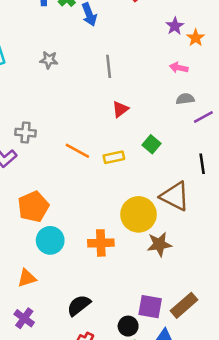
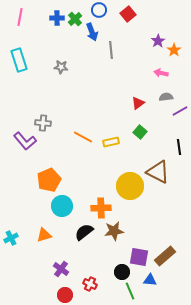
gray line: (109, 66) -> (111, 50), moved
red triangle: (120, 109) -> (138, 103), moved
brown star: (159, 244) -> (114, 231), moved
black semicircle: (79, 305) -> (84, 232), moved
purple cross: (24, 318) -> (61, 269), moved

